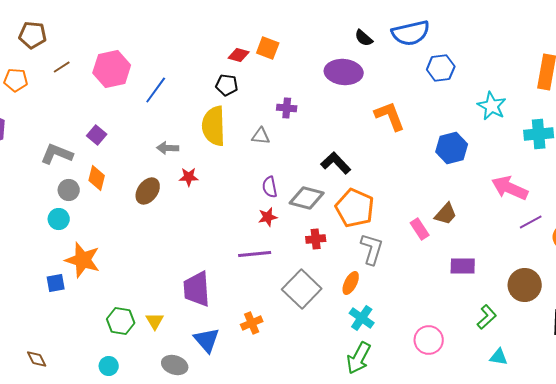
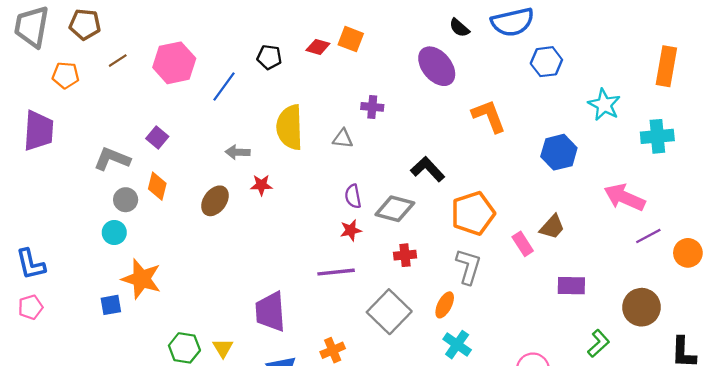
purple ellipse: (344, 72) -> (437, 66), turned 45
black pentagon: (227, 85) -> (269, 57), moved
orange pentagon: (355, 208) -> (473, 213), moved, turned 30

